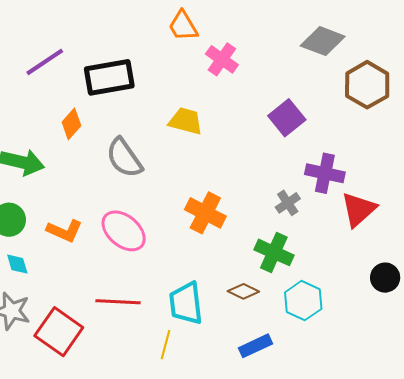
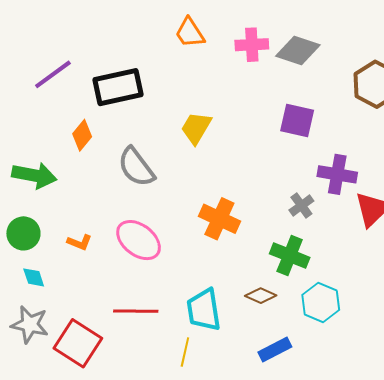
gray diamond: (323, 41) -> (298, 51), moved
pink cross: (222, 59) -> (252, 45), moved, turned -36
purple square: (287, 118) -> (297, 121), turned -36
yellow trapezoid: (186, 121) -> (196, 128), turned -72
orange L-shape: (65, 231) -> (80, 242), size x0.7

